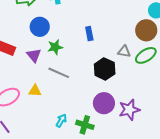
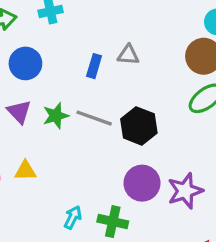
blue rectangle: (89, 34) -> (94, 66), moved, turned 32
green star: (55, 47) -> (56, 116), moved
gray triangle: (124, 51) -> (128, 55), moved
gray line: (59, 73) -> (94, 118), moved

